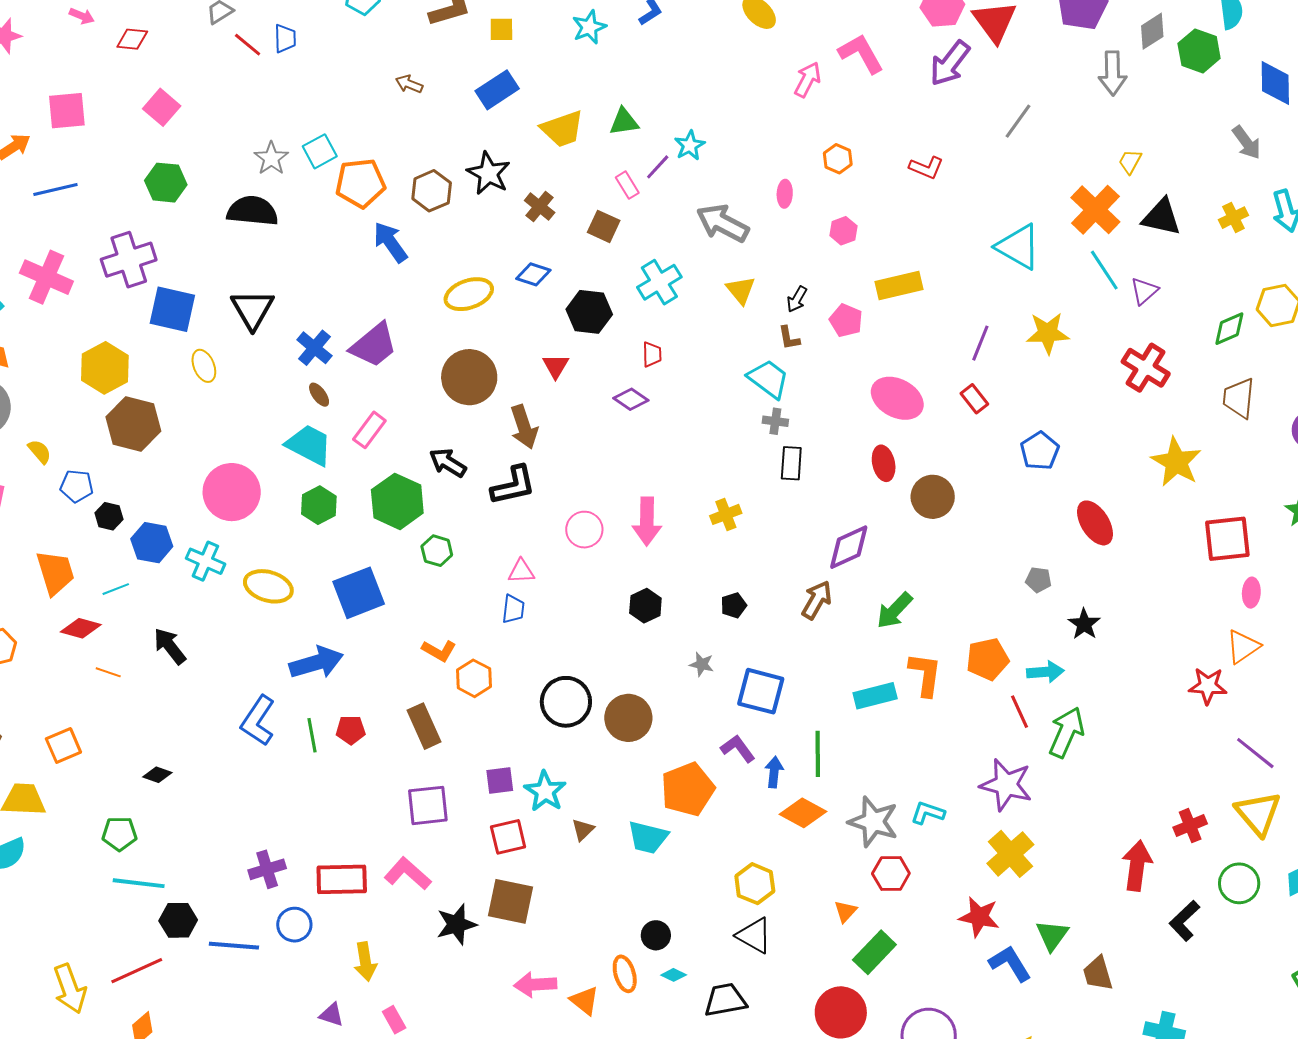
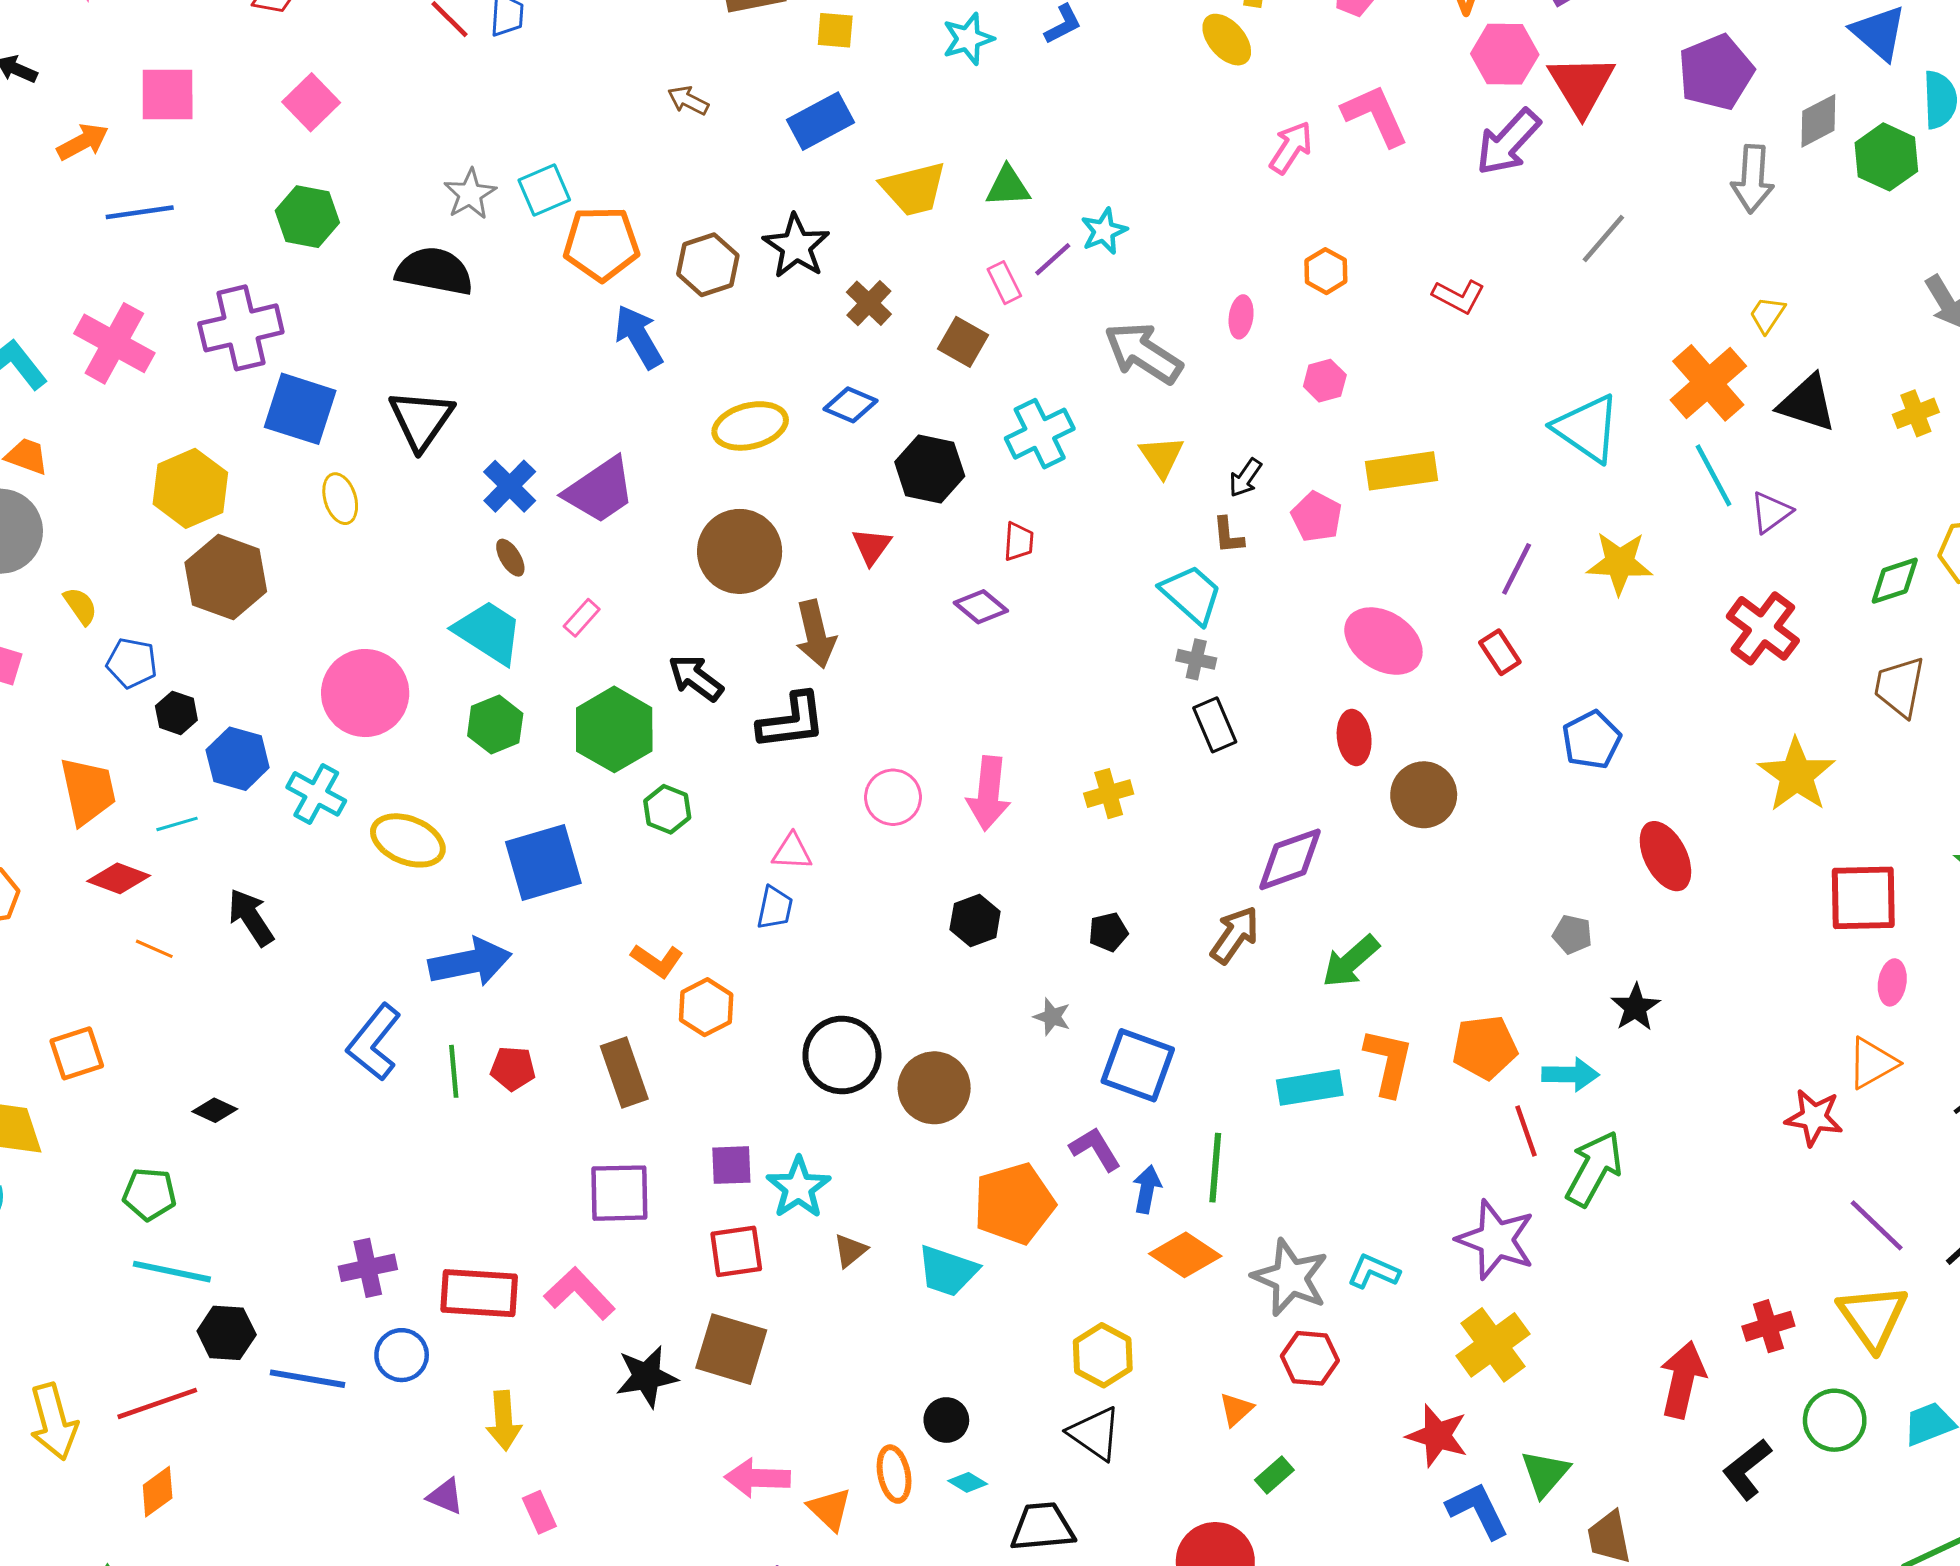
pink rectangle: (369, 430) -> (582, 618), size x0.7
black rectangle: (791, 463) -> (1215, 725), turned -32
green rectangle: (874, 952) -> (1274, 1475), size x0.6

